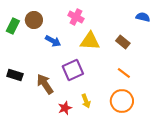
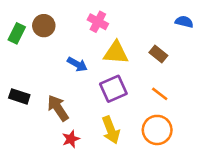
blue arrow: (53, 41) -> (77, 64), moved
purple square: (73, 70) -> (113, 89), moved
yellow arrow: (86, 101) -> (111, 130), size x1.5
red star: (65, 108) -> (71, 139), moved

